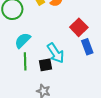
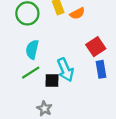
cyan semicircle: (23, 40) -> (32, 49), turned -42
green line: (25, 61) -> (31, 73), turned 48

